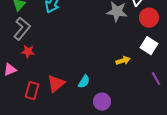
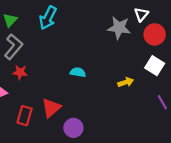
cyan semicircle: (84, 82) -> (78, 72), moved, turned -112
purple circle: (102, 102) -> (73, 128), moved

